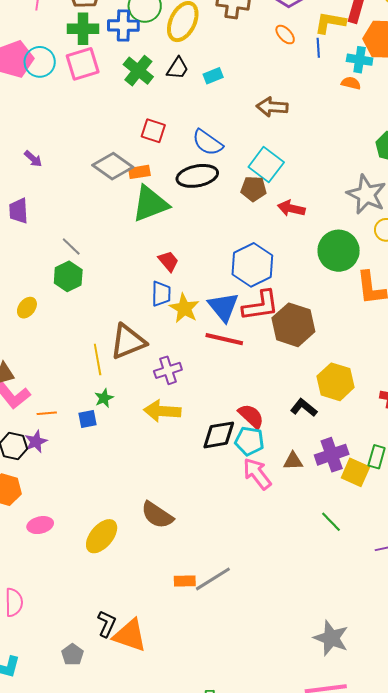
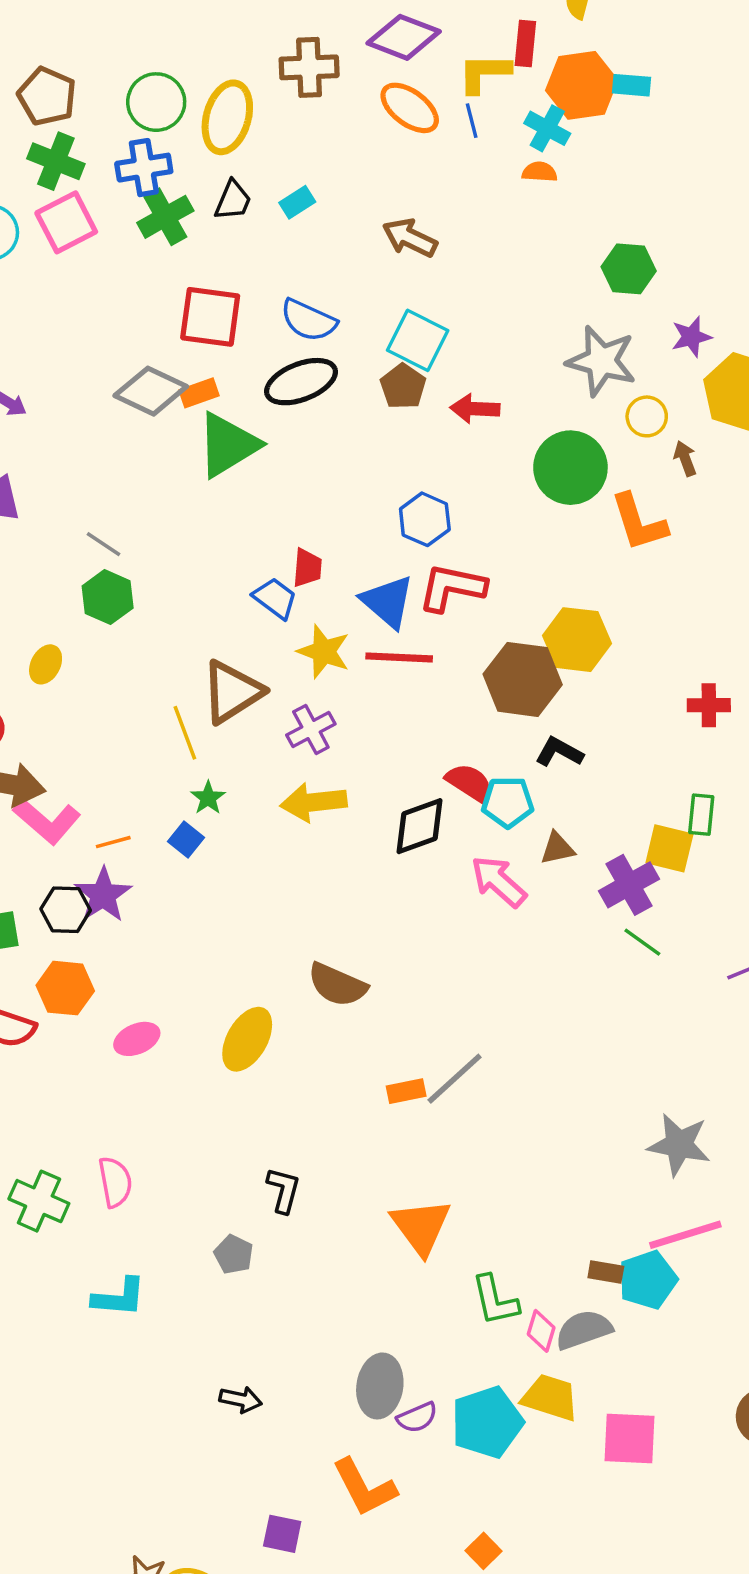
blue cross: (123, 26) -> (144, 168), moved
green cross: (83, 29) -> (56, 161), turned 32
orange ellipse: (285, 35) -> (410, 108), size x1.6
cyan cross: (360, 60) -> (547, 128), turned 30
green cross: (138, 71) -> (165, 217), turned 32
brown arrow: (272, 107) -> (410, 238), turned 32
red square: (153, 131) -> (210, 317), size x1.5
brown pentagon: (254, 189) -> (403, 386), turned -30
red trapezoid: (168, 261) -> (307, 568), moved, turned 55
blue hexagon: (252, 265) -> (425, 519), size x0.7
blue trapezoid: (161, 294) -> (275, 598), turned -44
red L-shape: (261, 306) -> (452, 588), turned -150
yellow star: (184, 308) -> (324, 652), moved
brown hexagon: (293, 325) -> (523, 679), moved
yellow hexagon: (336, 382) -> (577, 640), moved
blue square: (87, 419) -> (186, 839), turned -30
cyan pentagon: (249, 441) -> (508, 802), moved
purple star: (36, 442) -> (103, 895), size x1.4
purple cross: (332, 455) -> (629, 885), moved
orange triangle: (130, 635) -> (421, 1227), moved, turned 45

